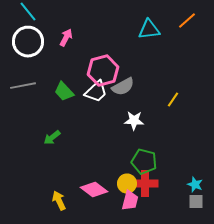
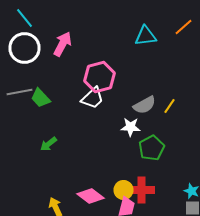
pink arrow: (66, 38) -> (62, 44), size x1.4
gray semicircle: (123, 87) -> (144, 105), moved
green trapezoid: (64, 92) -> (40, 98), moved
green pentagon: (144, 162) -> (152, 148), moved, turned 30

